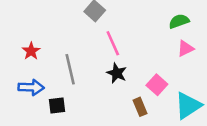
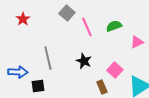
green semicircle: (179, 21) -> (114, 26), moved
pink line: (113, 43) -> (87, 27), moved
red star: (31, 51) -> (23, 19), moved

